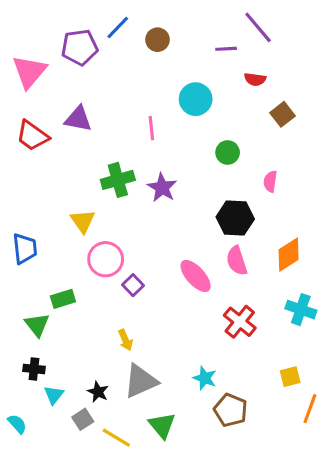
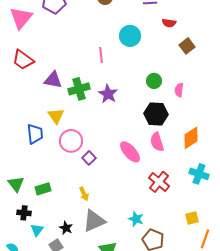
purple triangle: (78, 119) -> (53, 80), moved
green circle: (228, 152) -> (154, 81), moved
blue trapezoid: (25, 249) -> (35, 134), moved
green rectangle: (63, 299) -> (43, 189), moved
green triangle: (37, 325) -> (16, 184), moved

